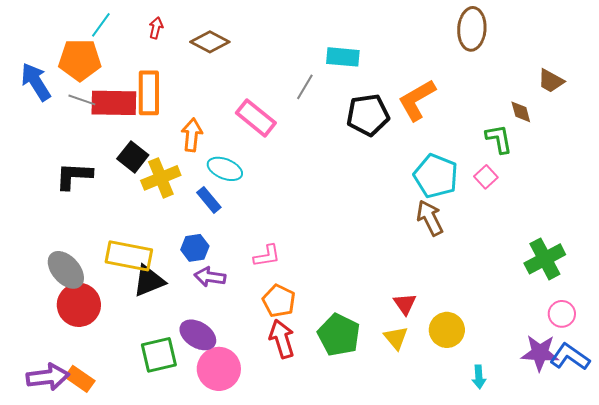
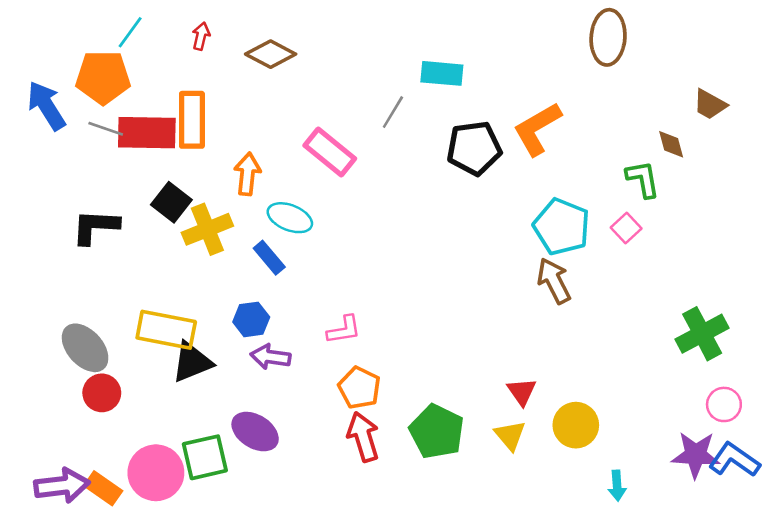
red circle: (79, 305) -> (102, 393), size x0.7
pink circle: (219, 369) -> (156, 473), moved

